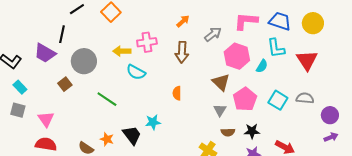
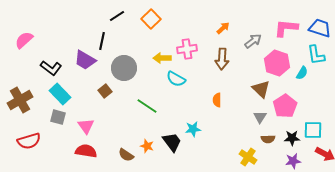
cyan rectangle: (20, 87) -> (60, 94), size x1.5
cyan square: (278, 100) -> (313, 130), moved, turned -30

